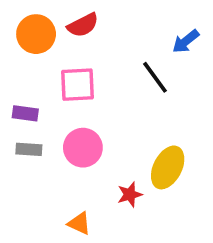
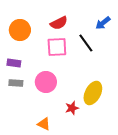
red semicircle: (83, 25) -> (59, 23), moved
orange circle: (36, 34) -> (20, 30), moved
pink square: (78, 85) -> (57, 47), moved

